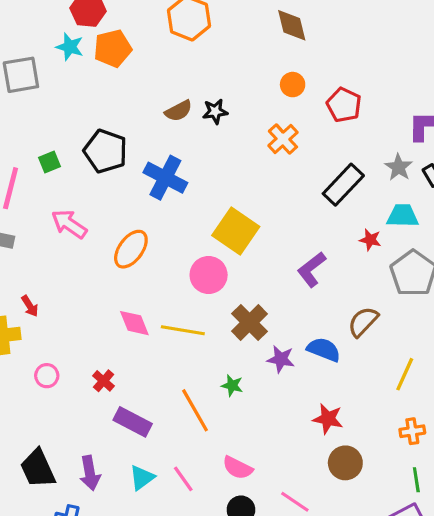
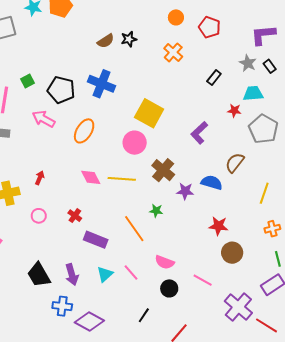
black pentagon: (105, 151) -> (61, 90), moved
black rectangle: (343, 185) -> (214, 77), size x0.6
red arrow: (30, 306) -> (40, 178), moved, turned -120

